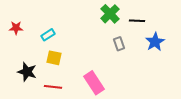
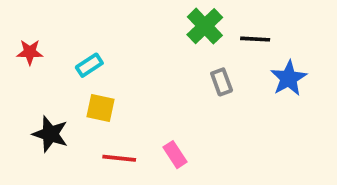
pink rectangle: (94, 83) -> (175, 155), size x0.6
red line: (53, 87) -> (119, 158), moved

